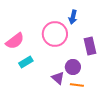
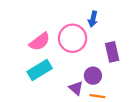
pink semicircle: (15, 41) -> (40, 42), moved
cyan rectangle: (26, 62) -> (40, 70), size x1.5

